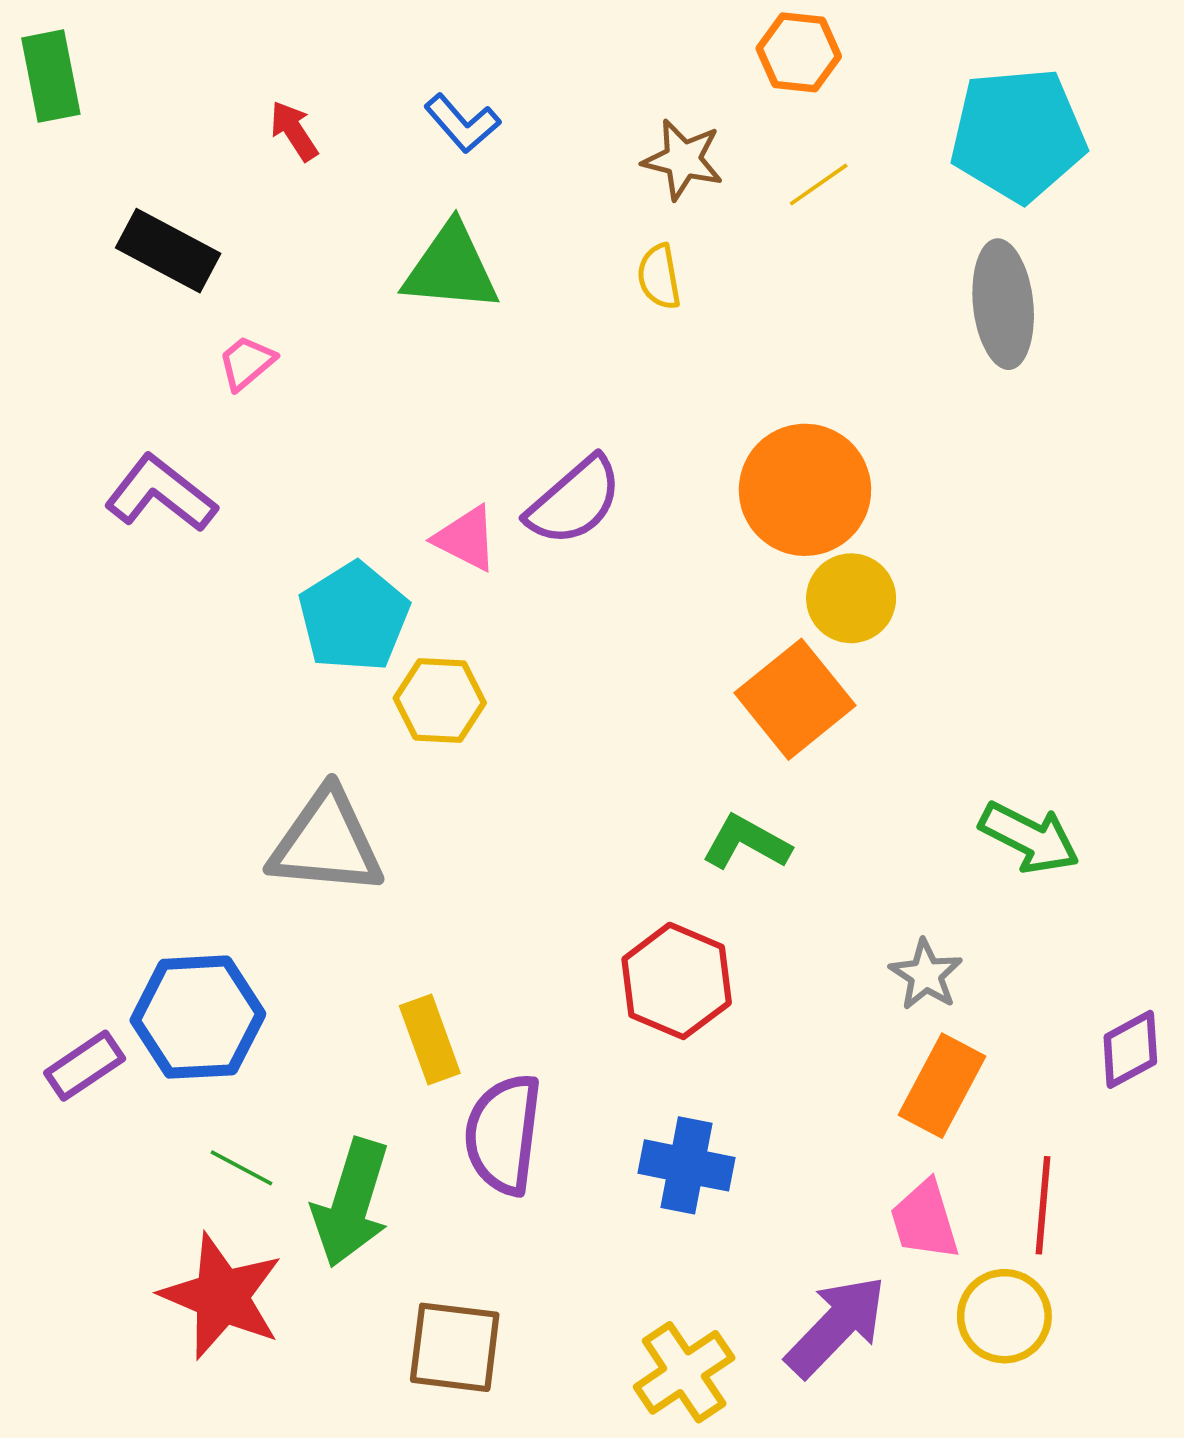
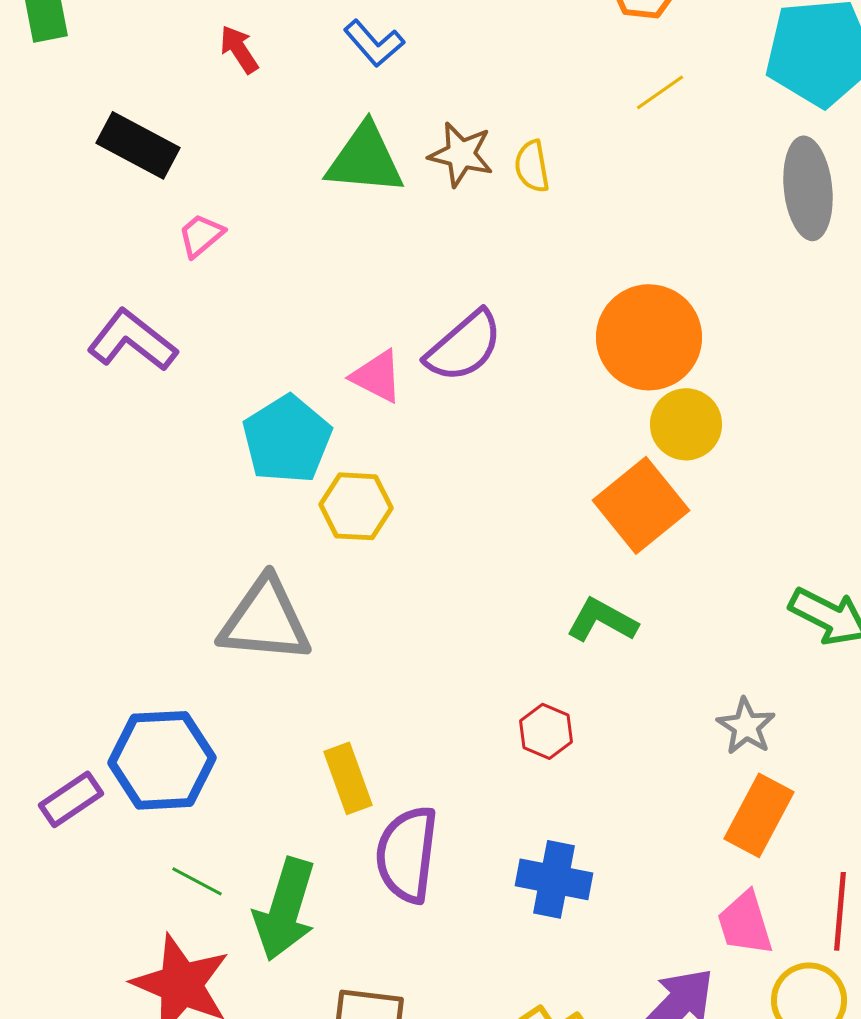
brown star: (683, 160) -> (461, 154), moved
red hexagon: (677, 981) -> (546, 731), size x0.6

